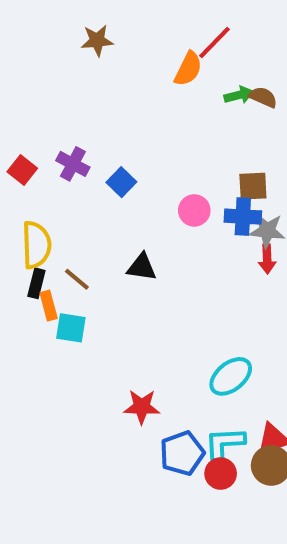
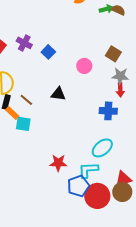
brown square: (253, 186) -> (113, 54), turned 35
blue cross: (243, 217) -> (108, 111), moved
orange rectangle: (49, 306) -> (12, 113), turned -32
cyan L-shape: (225, 443) -> (88, 170), moved
red circle: (221, 474) -> (97, 196), size x1.6

